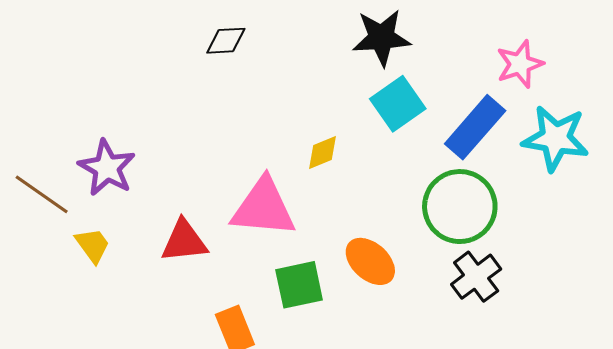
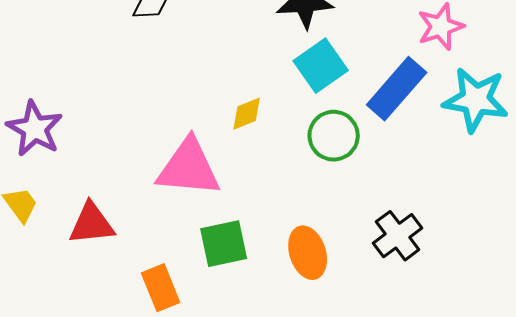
green circle: (460, 207) -> (334, 136), moved, size x0.7
red triangle: (184, 241) -> (92, 224), moved
orange ellipse: (370, 261) -> (308, 253), moved, turned 30

